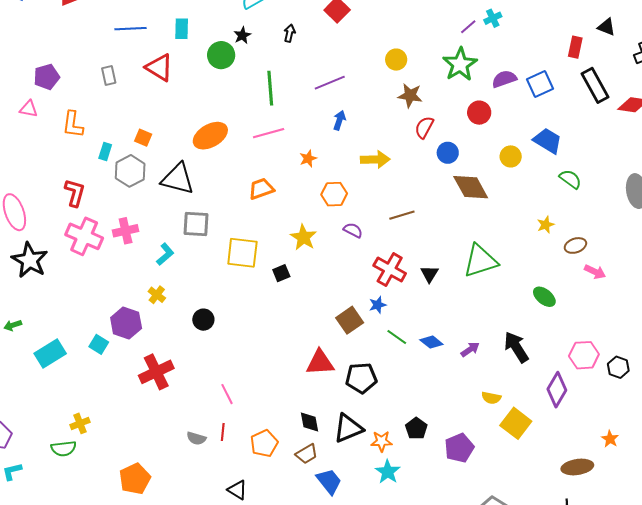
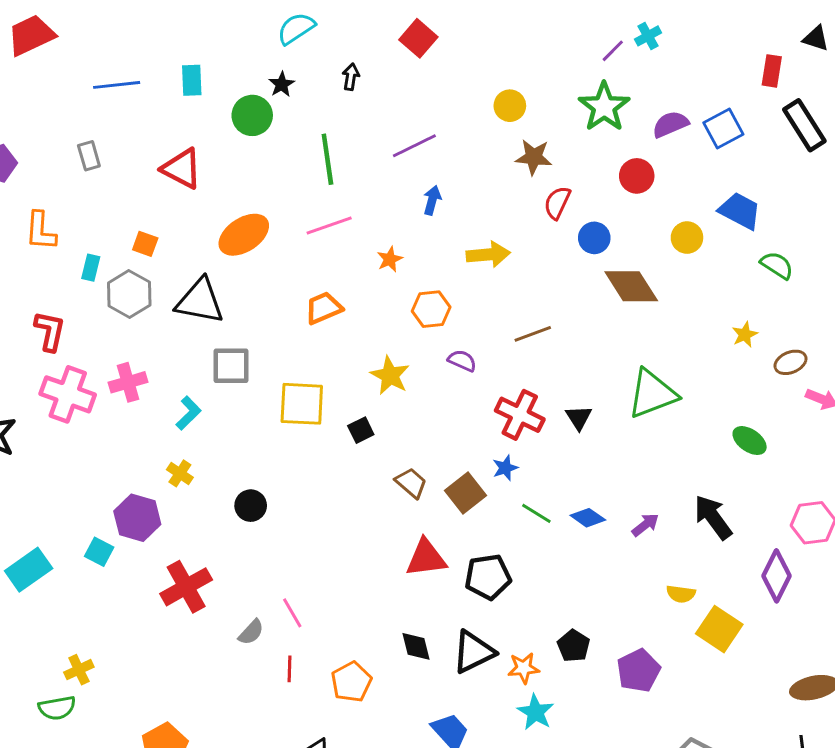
red triangle: (159, 67) -> (182, 169), moved
gray semicircle: (196, 438) -> (251, 632), moved, turned -60
brown trapezoid: (307, 454) -> (411, 483), moved, turned -105

